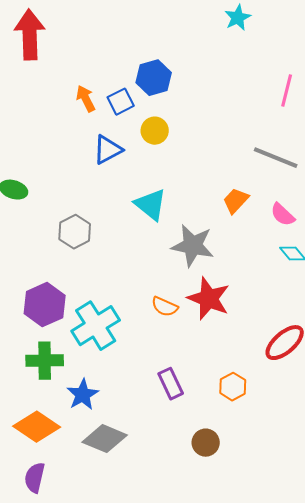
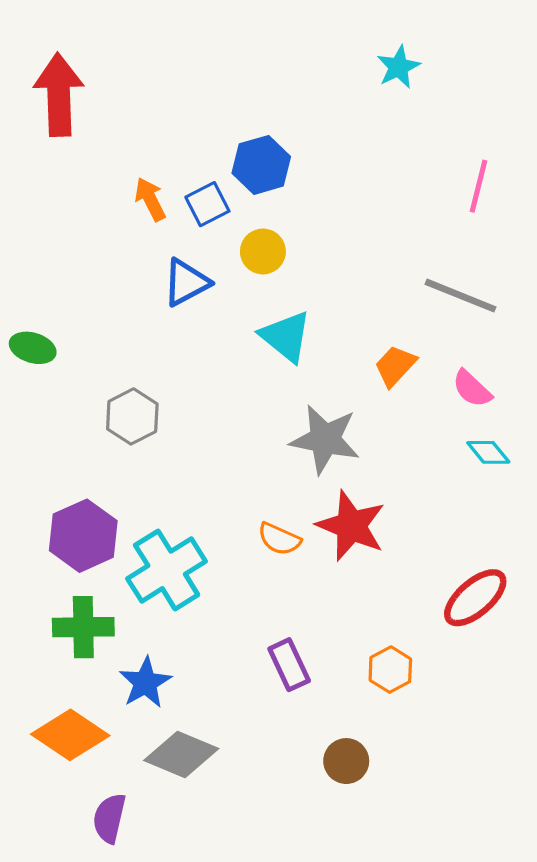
cyan triangle: (151, 205) -> (286, 336), moved
purple semicircle: (35, 478) -> (109, 818), moved

